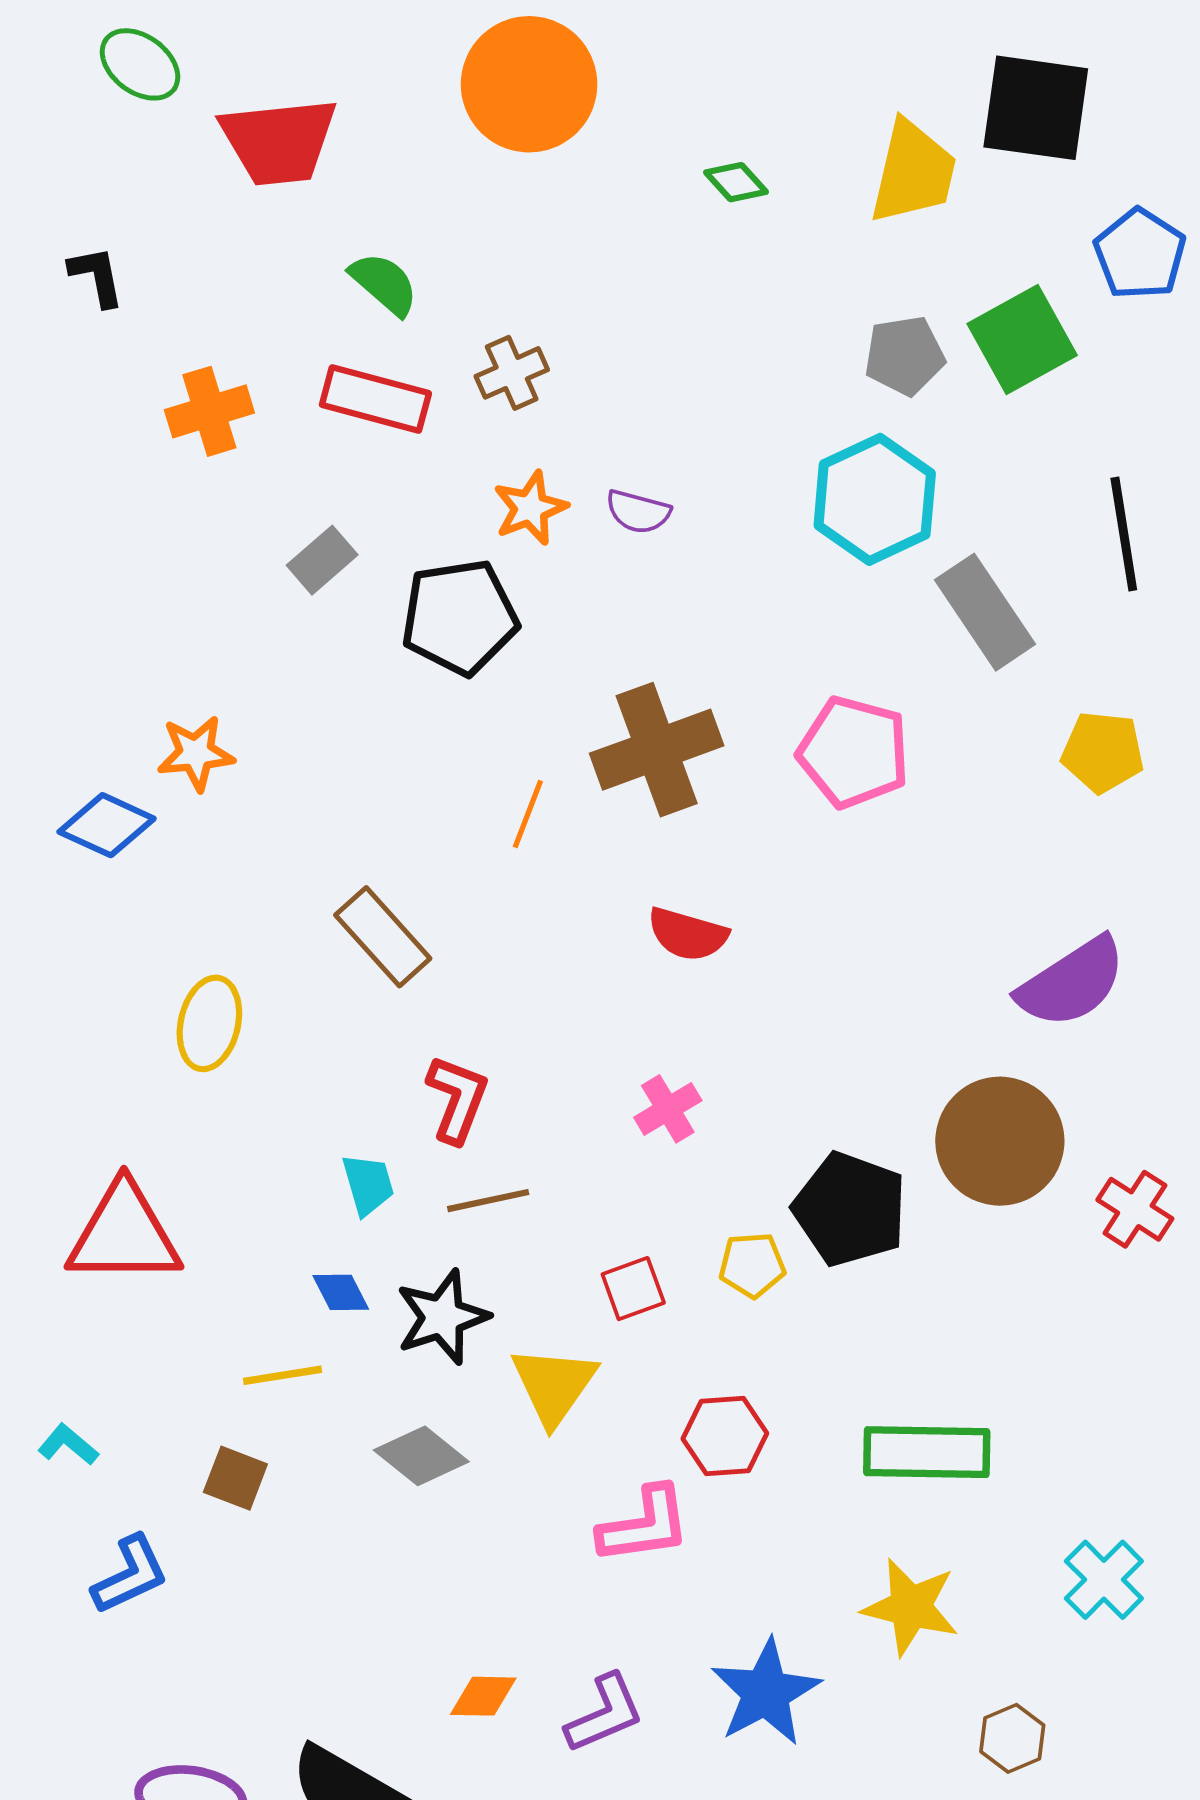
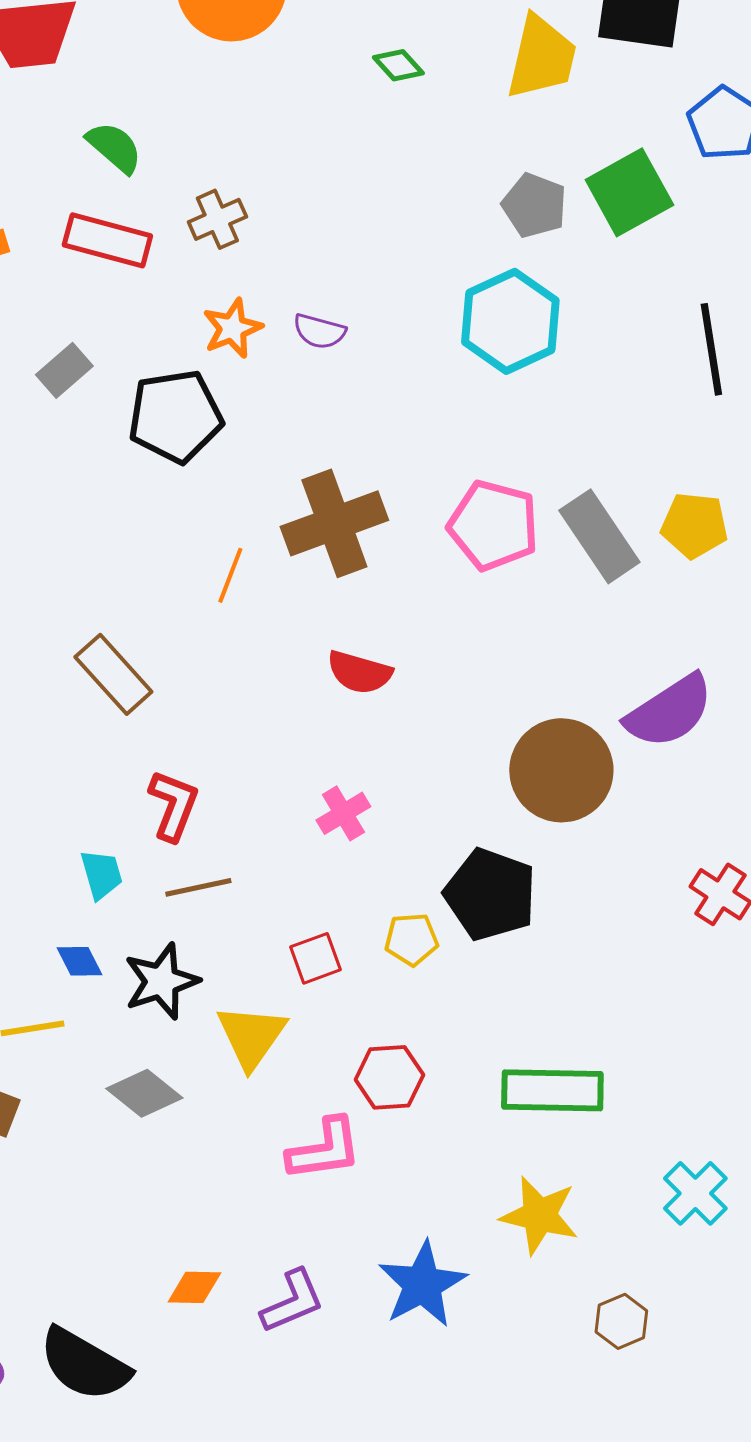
gray pentagon: (904, 356) -> (534, 205), turned 30
gray rectangle: (985, 612) -> (599, 536), moved
brown circle: (1000, 1141) -> (561, 770), moved

